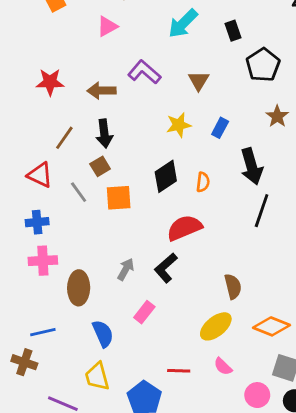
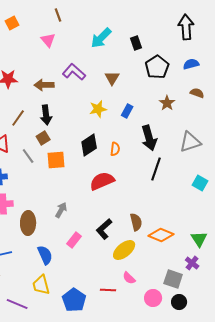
pink triangle: (107, 26) -> (48, 40), turned -42
black L-shape: (166, 268) -> (104, 229), moved
orange diamond: (272, 326) -> (161, 235), moved
red line: (179, 371) -> (108, 290), moved

